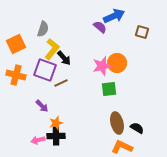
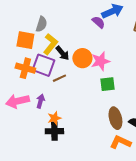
orange square: (16, 44) -> (25, 40), moved, turned 36
orange circle: (117, 63) -> (82, 58), moved
orange cross: (16, 75) -> (25, 68), moved
purple arrow: (42, 106) -> (40, 101), turned -120
pink arrow: (38, 140) -> (17, 101), moved, size x1.6

